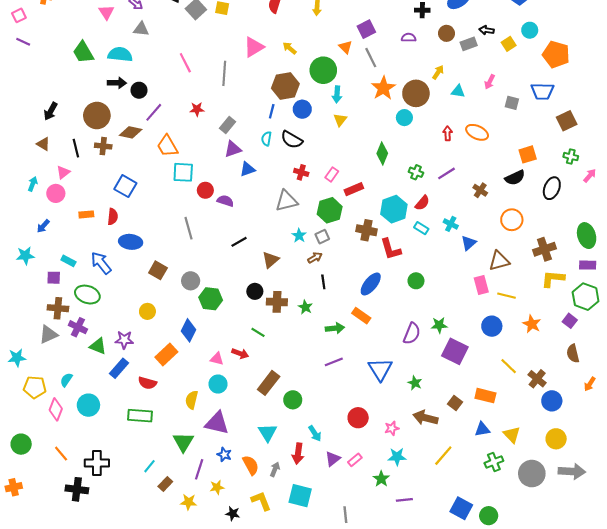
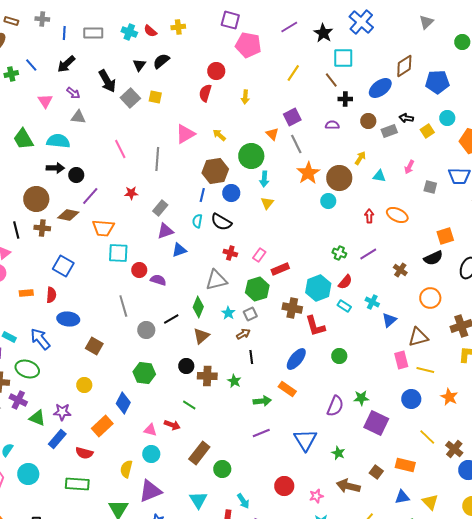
orange trapezoid: (167, 146) -> (103, 228), turned -55
green diamond: (382, 153) -> (198, 307), moved
gray circle: (191, 281) -> (146, 330), moved
purple triangle: (217, 423) -> (150, 491), turned -35

